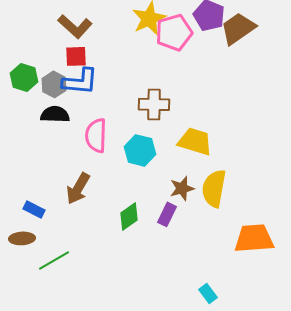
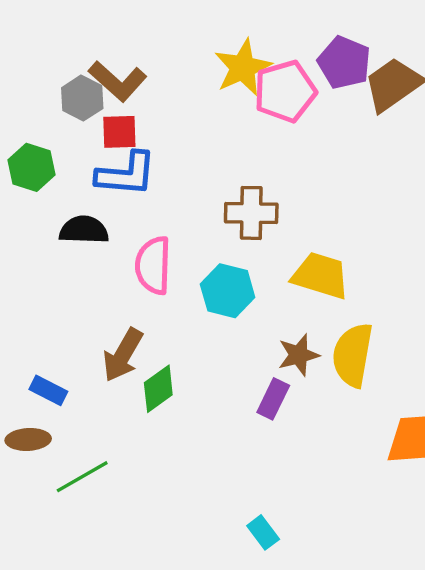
gray hexagon: (54, 84) -> (82, 98), moved
green diamond: (129, 216) -> (158, 389), moved
cyan rectangle: (208, 293) -> (263, 532), moved

